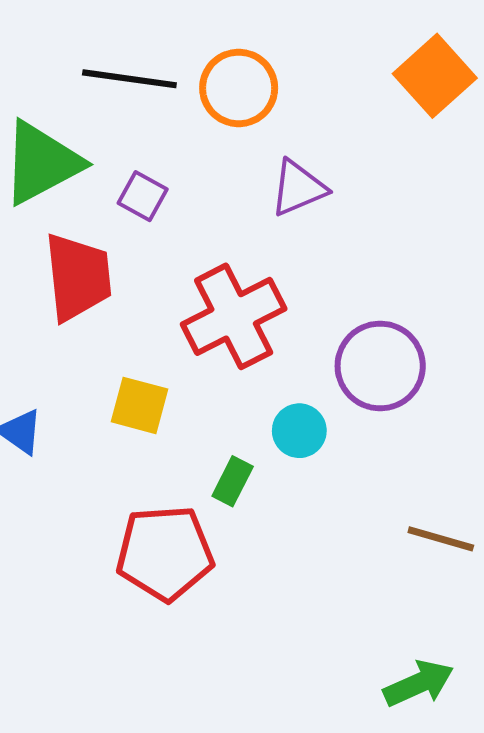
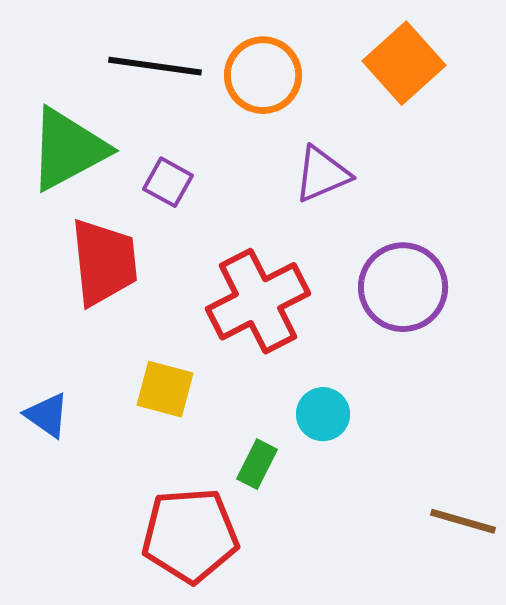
orange square: (435, 76) -> (404, 63), moved
purple circle: (380, 366) -> (403, 287), moved

